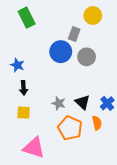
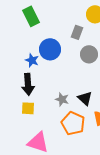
blue circle: (61, 52) -> (50, 49), moved
blue star: (17, 65) -> (32, 60), moved
black arrow: (24, 88) -> (28, 84), size x1.5

